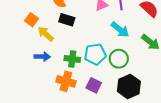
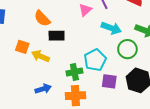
blue arrow: (42, 57) -> (43, 89), moved
green circle: (119, 59) -> (127, 49), moved
purple square: (94, 85) -> (109, 81), moved

